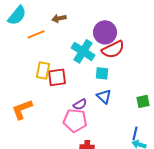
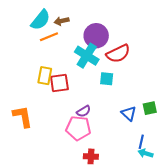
cyan semicircle: (17, 15) -> (41, 20), moved
purple circle: (105, 32) -> (96, 36), moved
orange line: (36, 34) -> (49, 37), moved
blue triangle: (104, 96) -> (129, 113), moved
orange L-shape: (22, 109) -> (23, 117), turned 100

